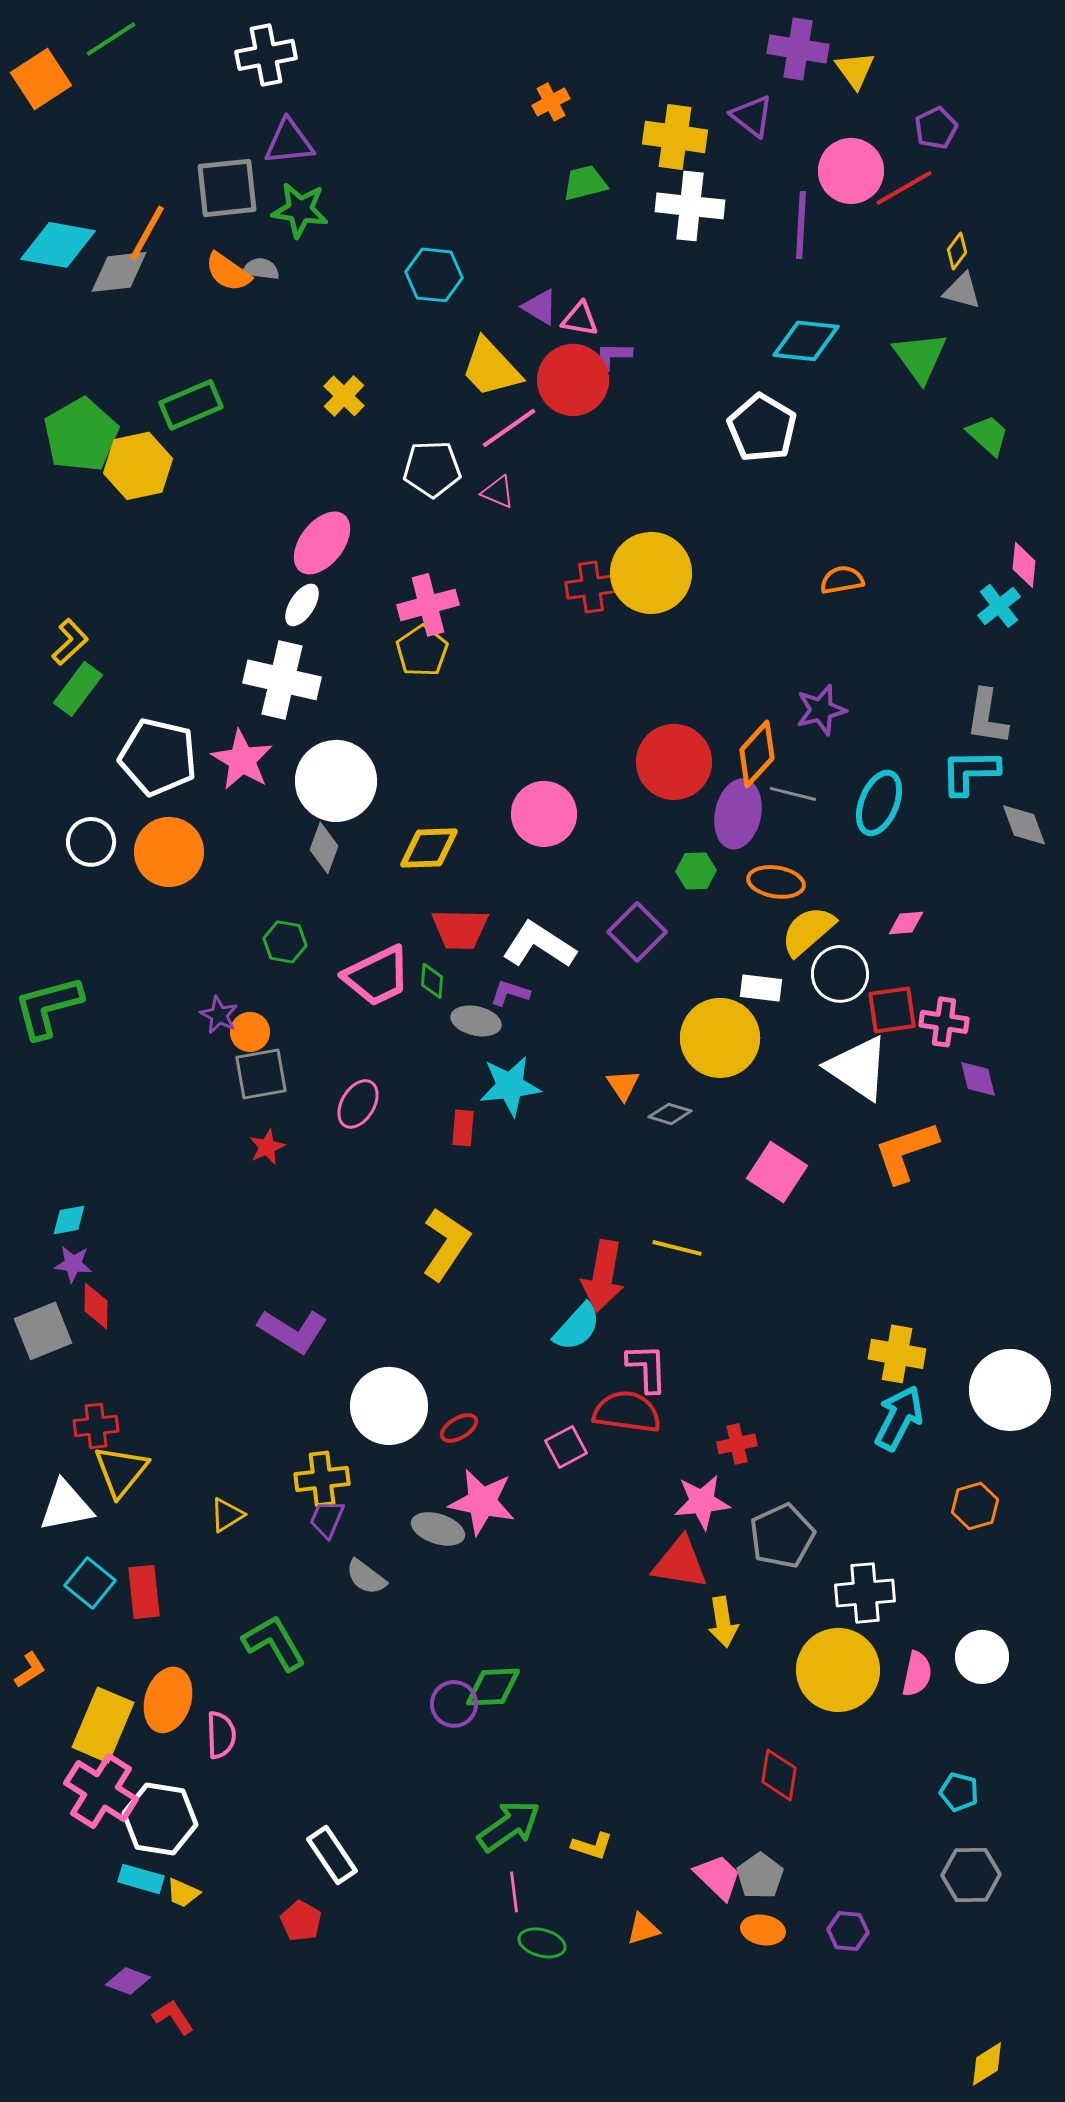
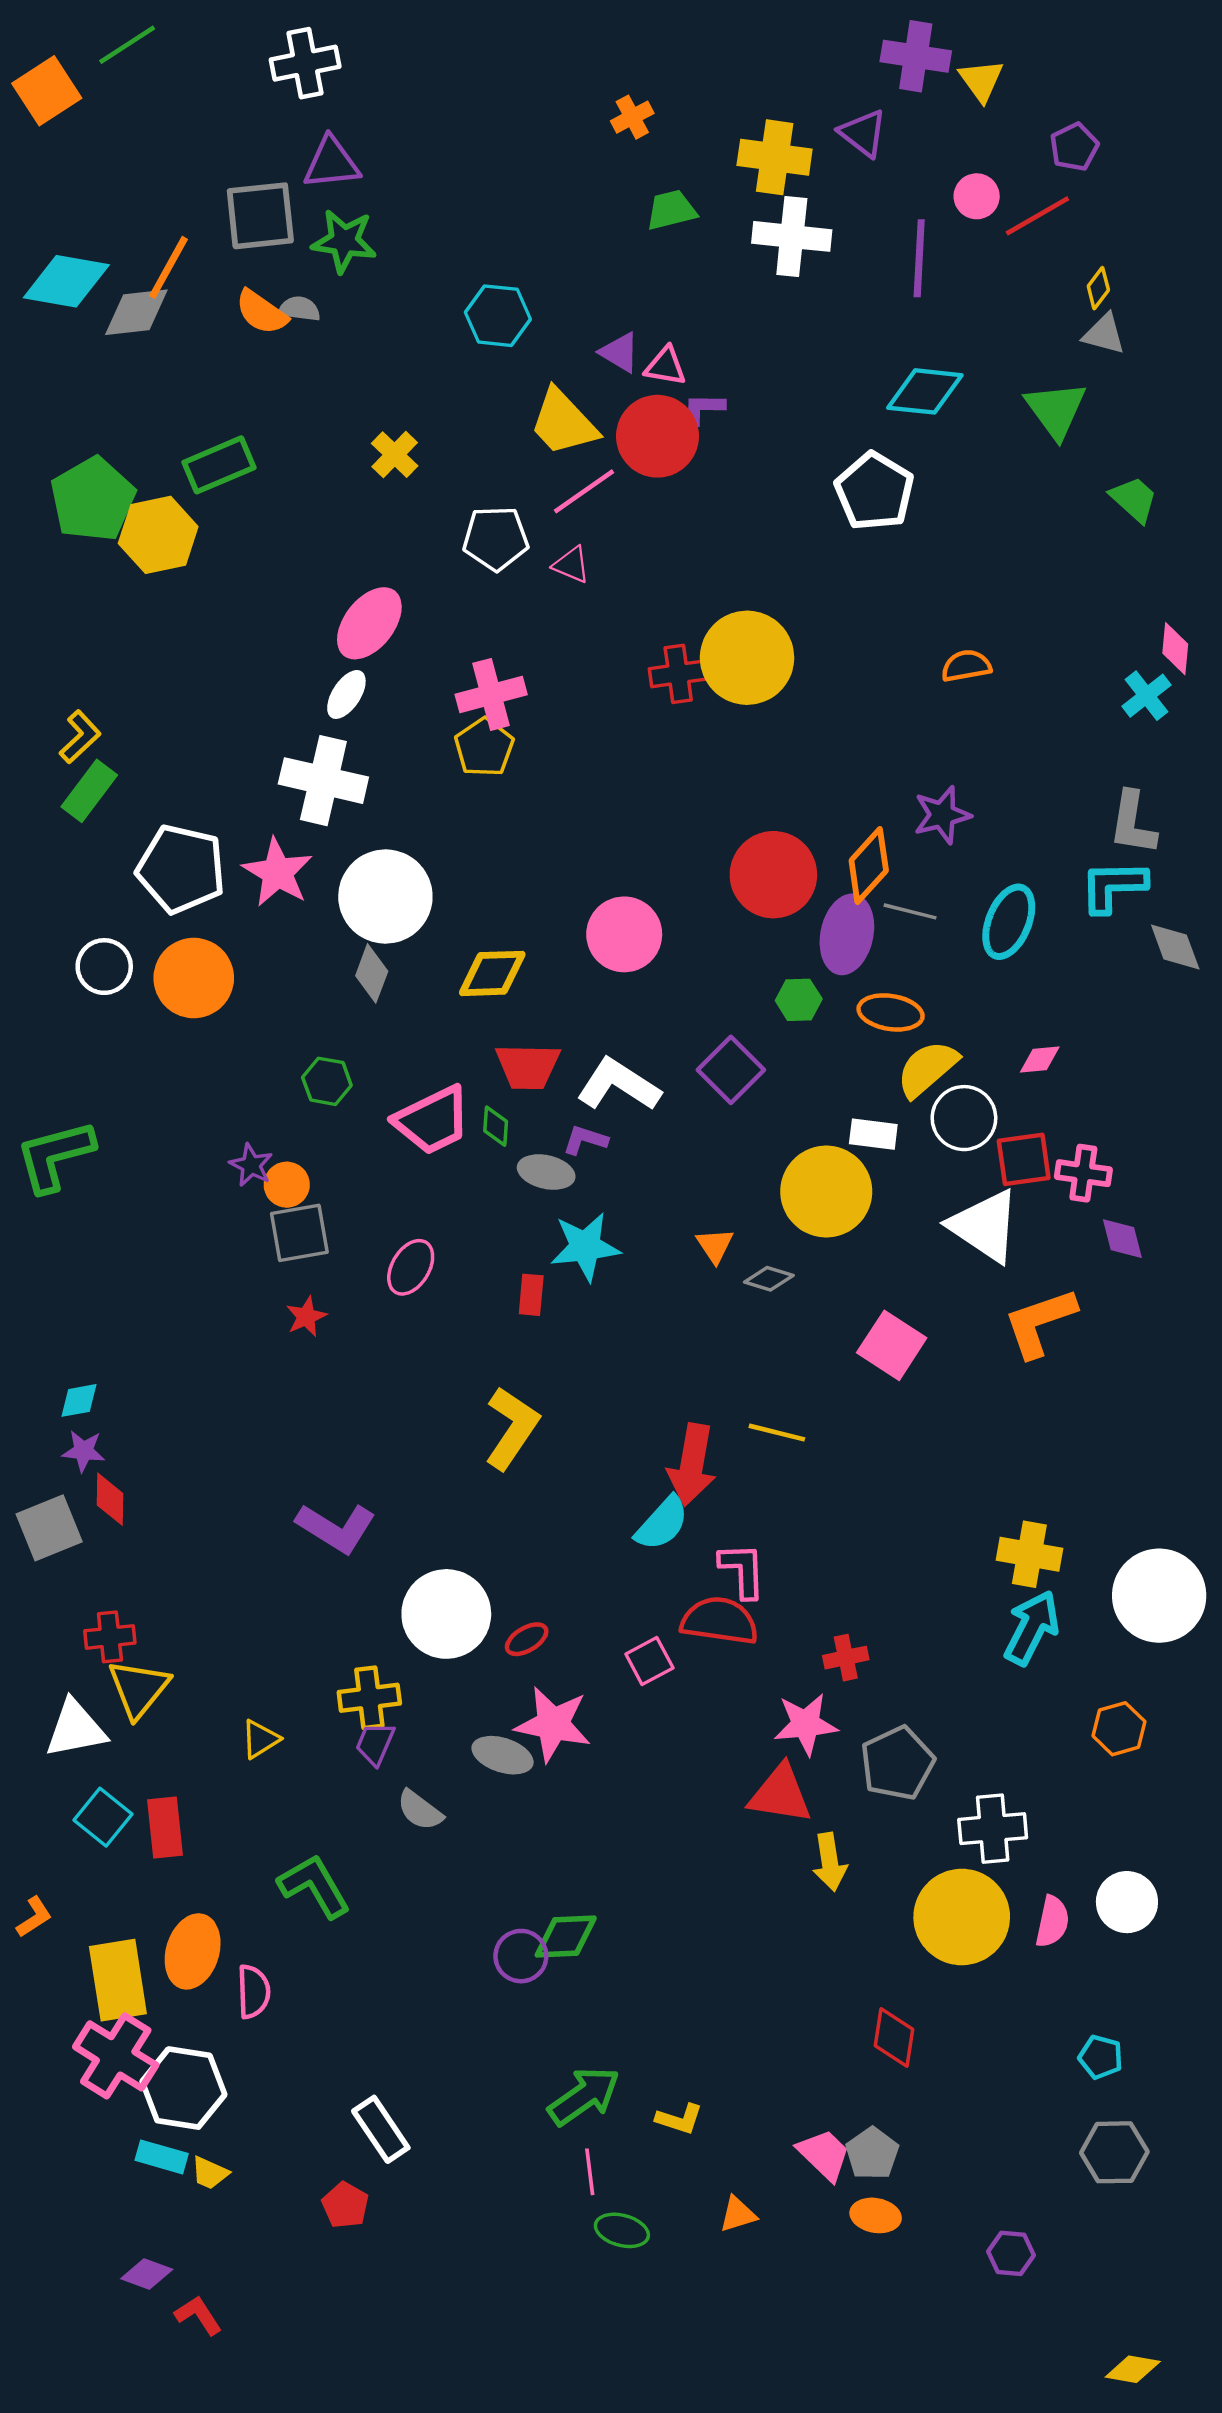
pink circle: (851, 171) -> (977, 196), size x0.6
yellow rectangle: (103, 1725) -> (118, 1980), turned -32
purple hexagon: (848, 1931) -> (1011, 2253), moved
yellow diamond: (987, 2064) -> (1133, 2369), turned 42

